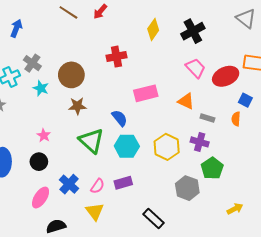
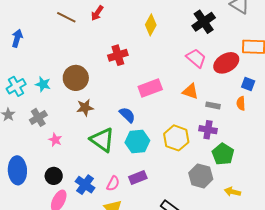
black cross: (193, 31) -> (204, 22), moved
gray cross: (32, 63) -> (38, 117), moved, turned 30
cyan star: (41, 88) -> (43, 84), moved
black circle: (39, 162) -> (54, 176), moved
yellow arrow: (235, 209) -> (232, 192), moved, turned -133

